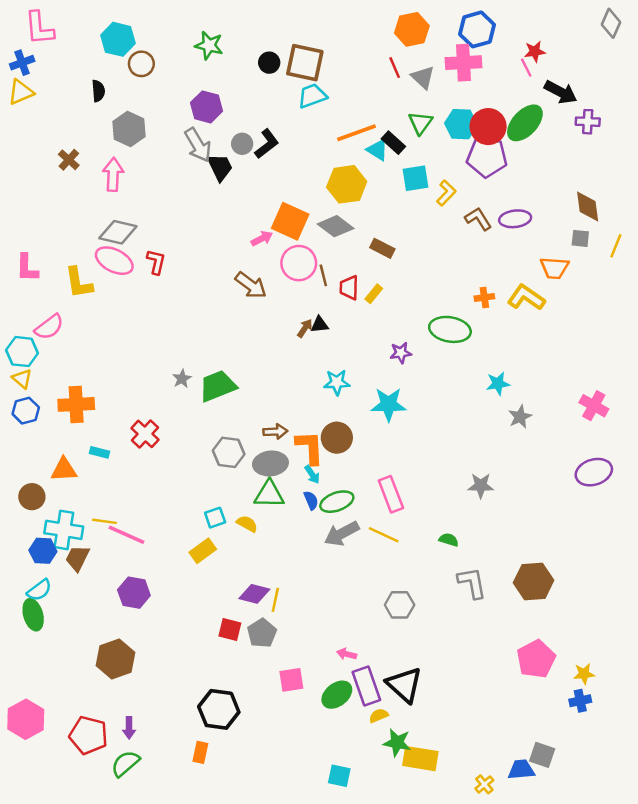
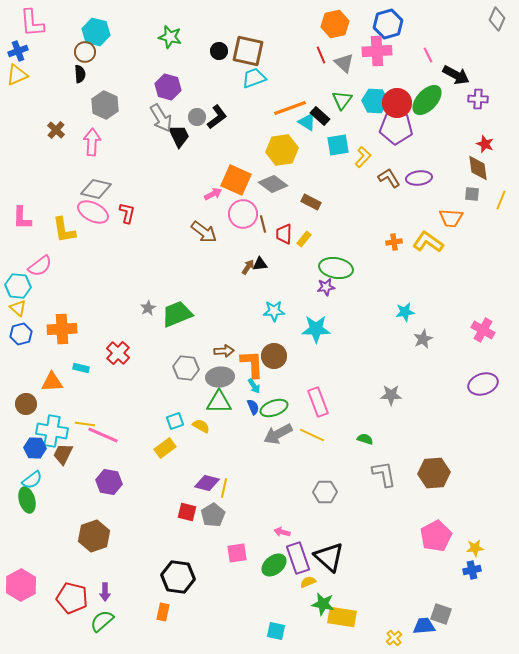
red star: (535, 52) -> (485, 144), moved, turned 30
brown circle: (141, 64) -> (85, 52), moved
green ellipse: (450, 329) -> (336, 268), moved

